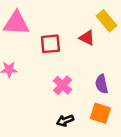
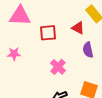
purple semicircle: (102, 84) -> (88, 50), moved

